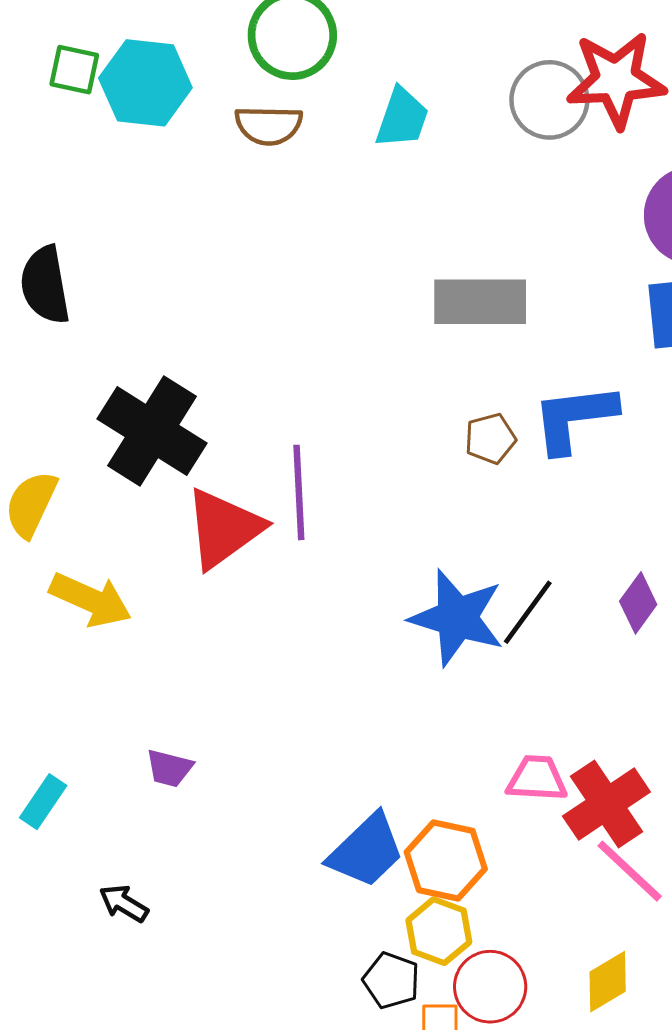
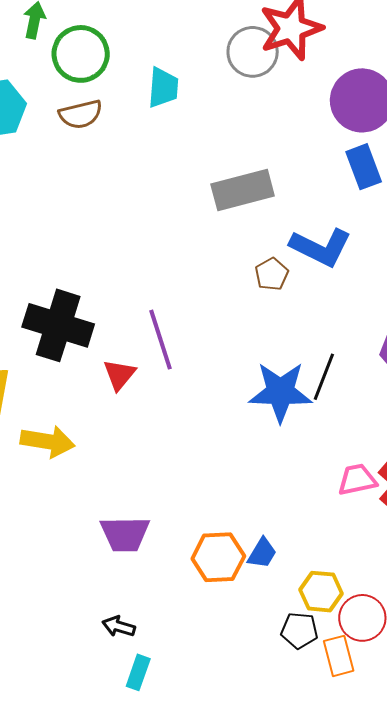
blue L-shape: (574, 418) -> (321, 247), turned -132
red triangle: (224, 528) -> (119, 375), size x0.6
purple trapezoid: (169, 768) -> (125, 534), size x1.6
cyan rectangle: (43, 802) -> (138, 672), moved
blue trapezoid: (366, 851) -> (262, 553), size x0.6
orange hexagon: (446, 860) -> (218, 557), moved

